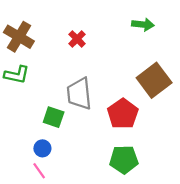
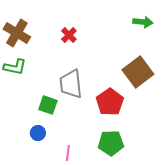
green arrow: (143, 24) -> (143, 22), moved
pink line: (39, 171) -> (68, 153), moved, turned 42

